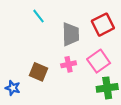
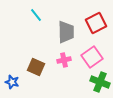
green cross: (107, 88) -> (100, 82), turned 30

